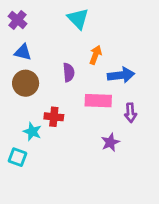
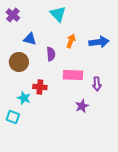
blue triangle: (23, 52) -> (30, 39), moved
blue arrow: (121, 75) -> (99, 42), moved

